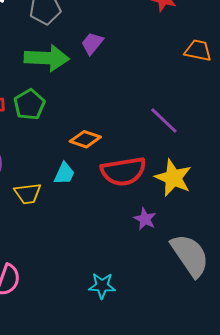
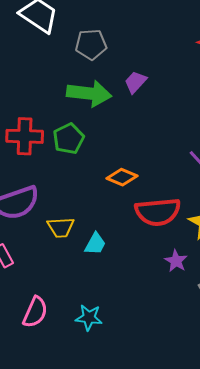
cyan trapezoid: (64, 174) -> (95, 244), moved
cyan star: (102, 286) -> (89, 318), moved

